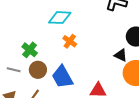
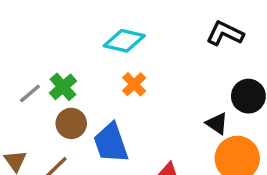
gray line: (14, 70) -> (30, 93), moved, turned -64

